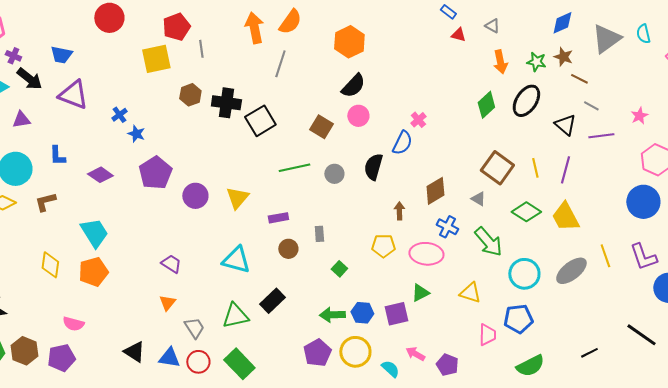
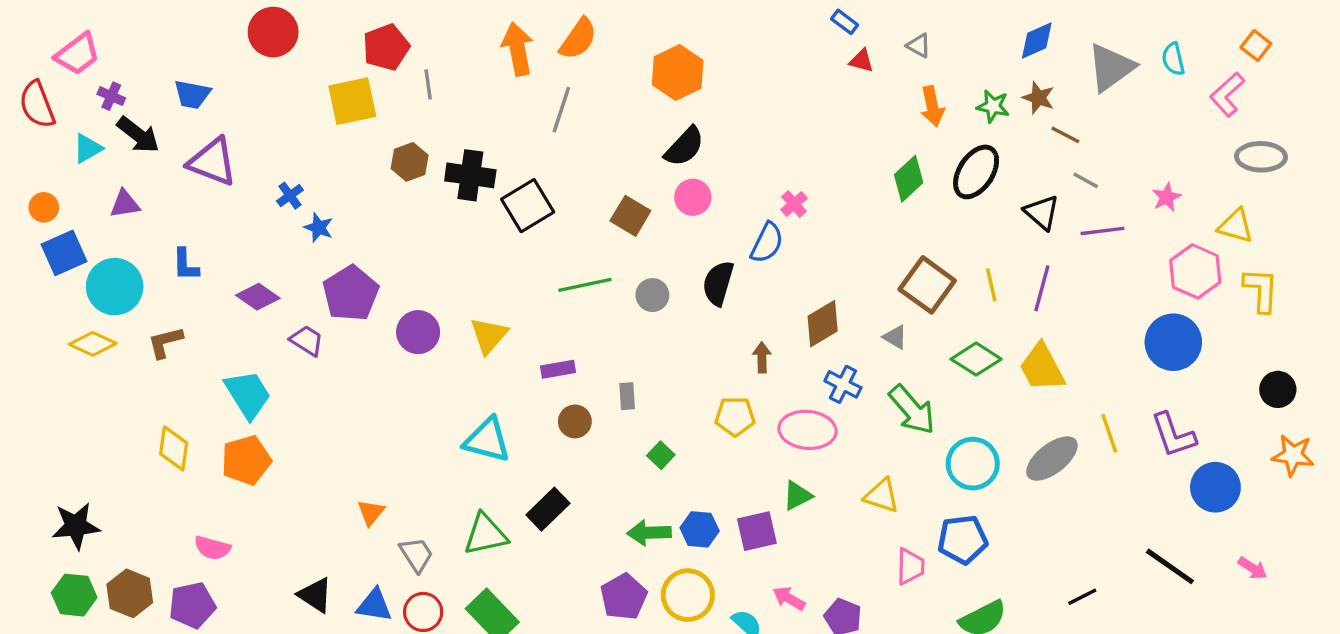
purple trapezoid: (171, 264) -> (307, 341), moved

